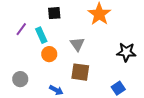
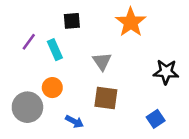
orange circle: (49, 54) -> (52, 88), moved
gray circle: (20, 79) -> (27, 107), size x1.5

